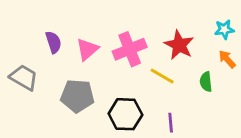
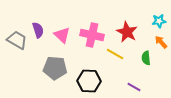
pink triangle: (87, 49) -> (62, 35), turned -36
pink cross: (130, 49) -> (92, 35), turned 35
gray trapezoid: (24, 77) -> (17, 40), moved
purple line: (171, 123) -> (134, 87), moved, turned -56

